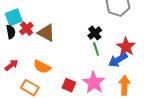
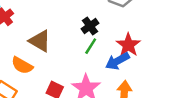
brown triangle: (46, 33) -> (40, 41), moved
green line: (96, 49) -> (91, 46), turned 48

